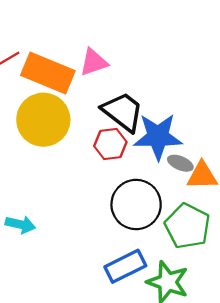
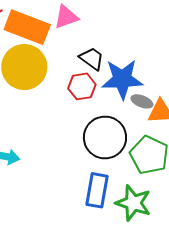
black trapezoid: (123, 112) -> (92, 59), size x0.7
blue rectangle: (125, 266) -> (97, 190), turned -52

